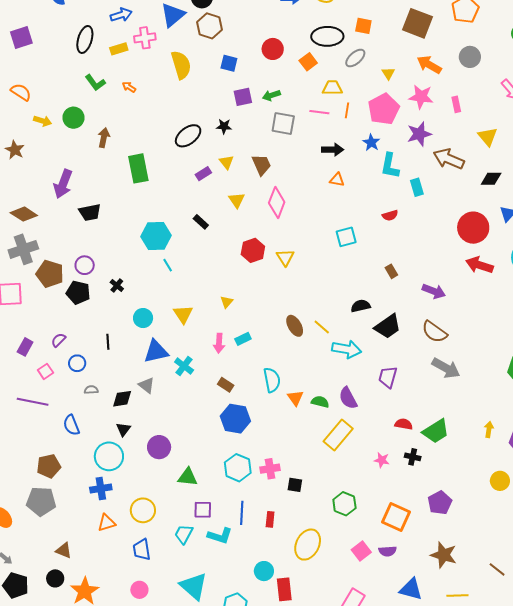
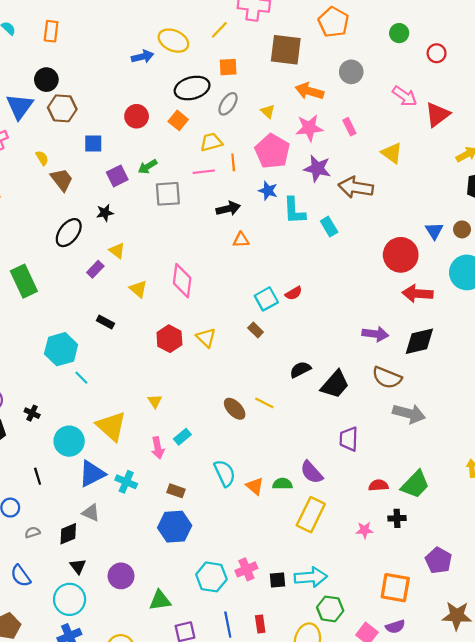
yellow semicircle: (181, 65) -> (42, 158), size x0.5
purple star: (419, 134) -> (317, 168), turned -30
brown trapezoid: (261, 165) -> (62, 180), moved
black diamond: (491, 179) -> (419, 341), moved, size x1.4
red semicircle: (390, 215) -> (294, 293), moved
brown rectangle: (391, 271) -> (256, 330), moved
yellow triangle: (183, 314) -> (111, 426), size x1.4
cyan circle: (143, 318) -> (69, 441), size x1.4
cyan arrow: (347, 349) -> (311, 577), moved
blue hexagon: (235, 419) -> (175, 527), moved
green hexagon: (344, 504) -> (330, 609), moved

